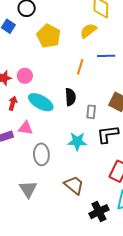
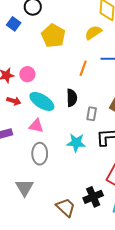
red arrow: (13, 103) -> (14, 101), turned 88
pink triangle: (25, 128) -> (36, 126), moved
brown trapezoid: (74, 185) -> (66, 207), moved
black cross: (99, 212) -> (93, 197), moved

